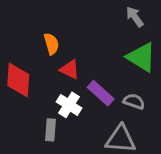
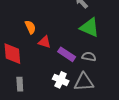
white cross: (69, 105) -> (61, 80), moved
gray rectangle: (50, 130) -> (20, 84), moved

